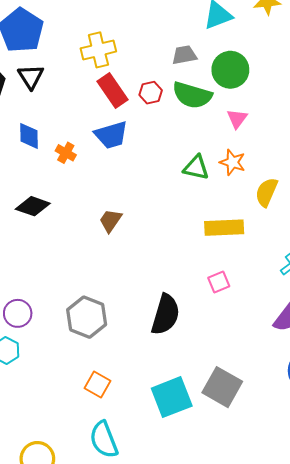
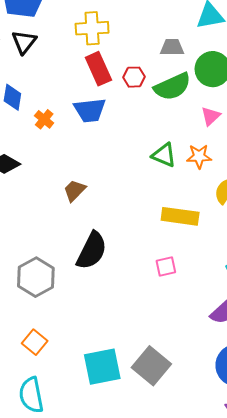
green semicircle: (192, 95) -> (172, 87), turned -51
orange star: (232, 162) -> (199, 156), turned -30
black semicircle: (165, 314) -> (92, 251), moved

